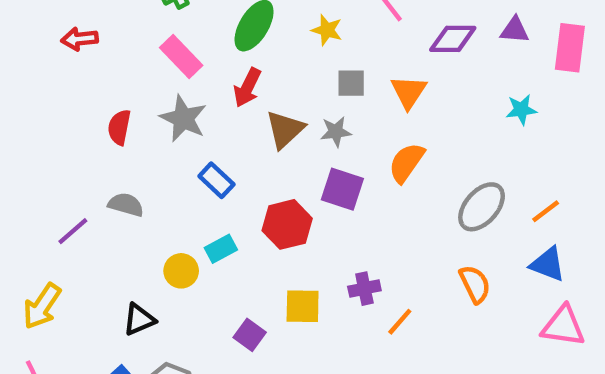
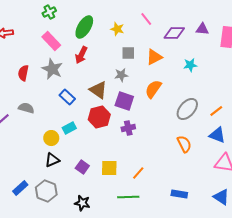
orange triangle: (409, 92) -> (154, 57), turned 30
cyan star: (521, 110) -> (190, 65), moved
brown triangle: (285, 129) -> (98, 90), moved, turned -42
purple cross: (364, 289) -> (128, 128), moved
yellow square: (303, 306) -> (109, 168), moved
black triangle: (139, 319) -> (52, 160), moved
orange line: (400, 322) -> (138, 173), moved

